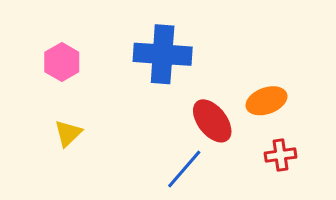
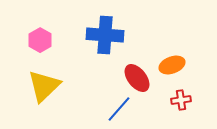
yellow triangle: (68, 133) -> (44, 86), size x1.8

